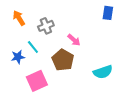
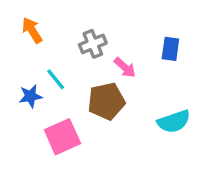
blue rectangle: (108, 13) -> (170, 49), moved
gray cross: (46, 26) -> (93, 44), moved
brown pentagon: (63, 60) -> (106, 101), turned 30

